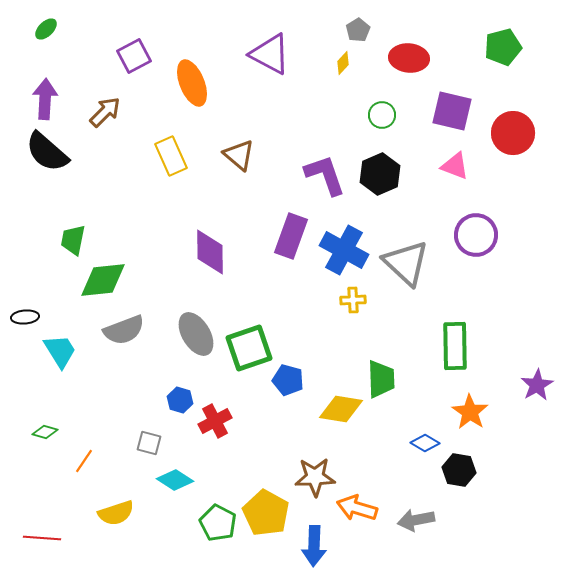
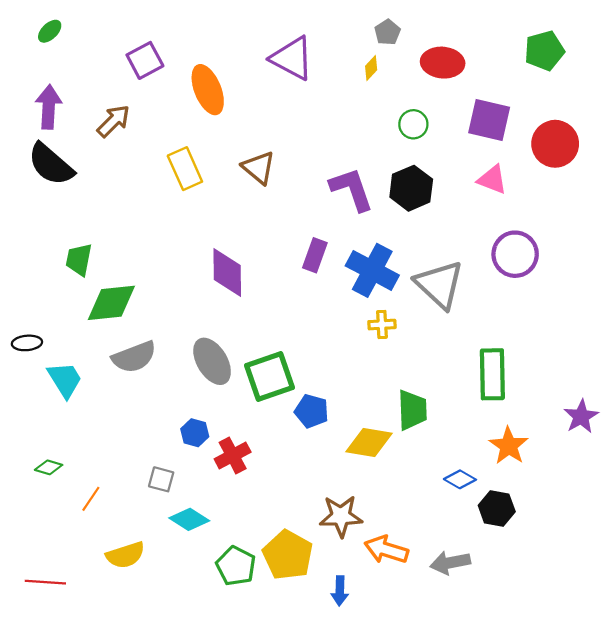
purple rectangle: (291, 236) -> (315, 255), size x0.7
blue arrow: (314, 546) -> (340, 591), size x0.7

